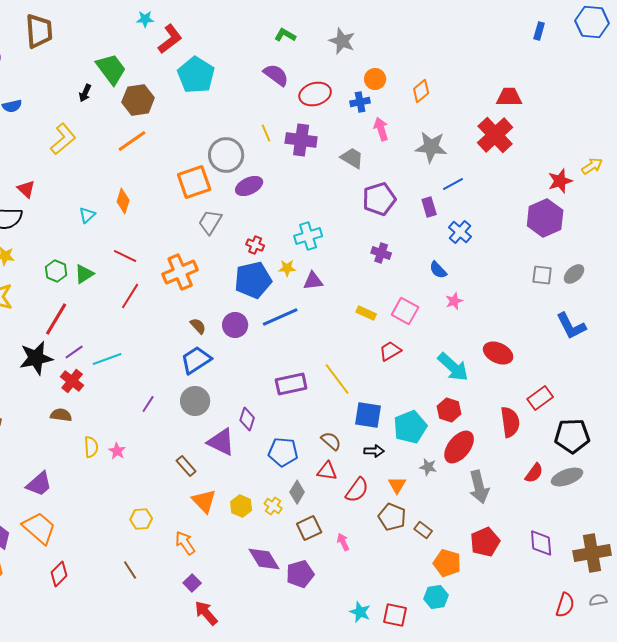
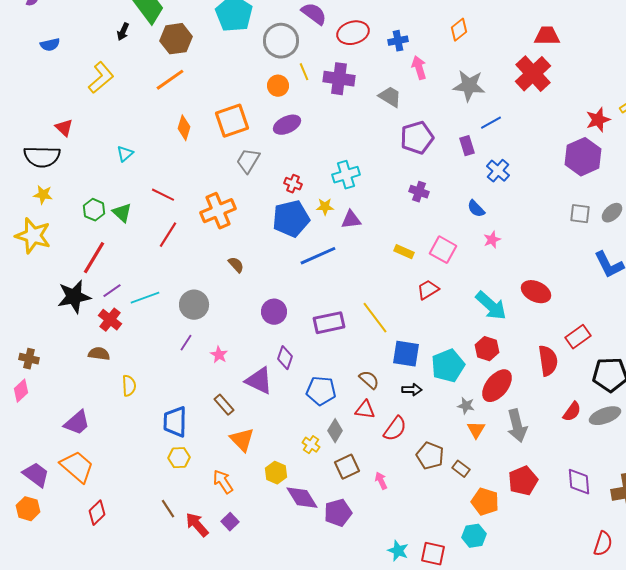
orange circle: (375, 79) -> (278, 86), moved
gray circle: (226, 155) -> (281, 41), moved
orange diamond: (123, 201) -> (184, 128), moved
green triangle: (84, 274) -> (122, 213), turned -45
purple circle: (235, 325) -> (274, 312), moved
blue trapezoid: (196, 360) -> (175, 422), moved, turned -56
gray circle: (195, 401) -> (194, 305), moved
pink star: (117, 451) -> (219, 355), moved
orange triangle: (397, 485) -> (476, 430), moved
yellow hexagon: (241, 506) -> (276, 473), moved
red arrow: (206, 613) -> (197, 525), moved

